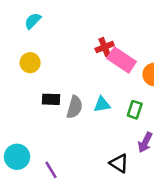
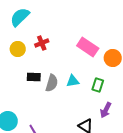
cyan semicircle: (33, 21) -> (20, 17), size x1.5
red cross: (105, 47) -> (42, 43), moved

